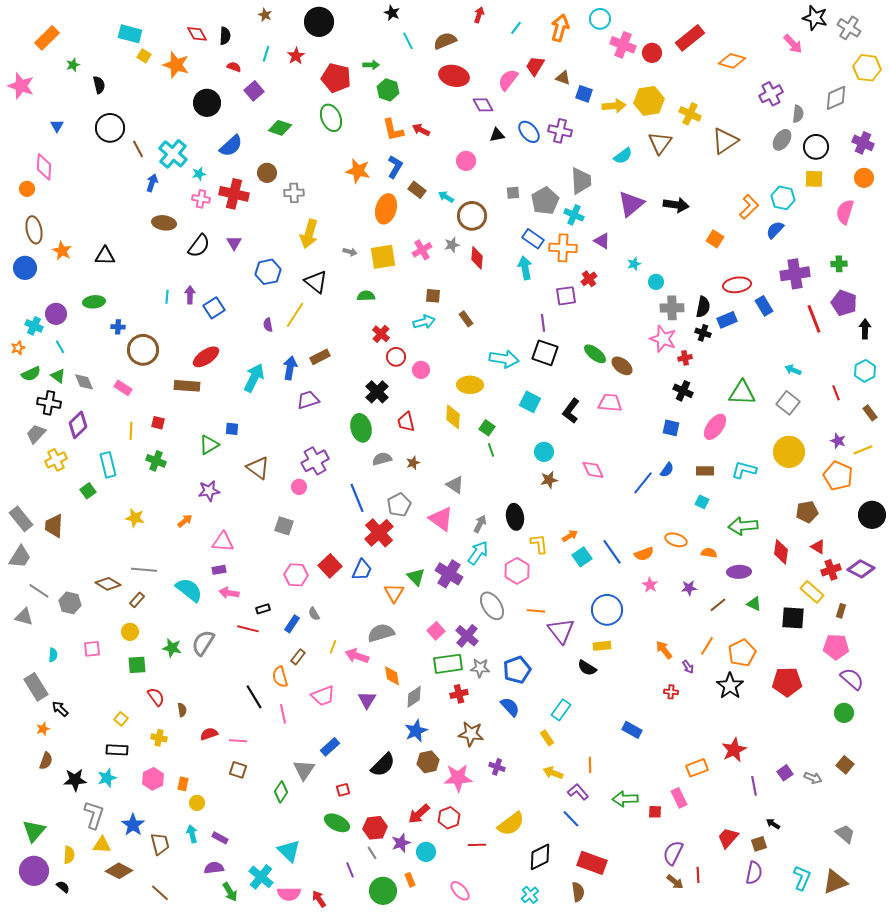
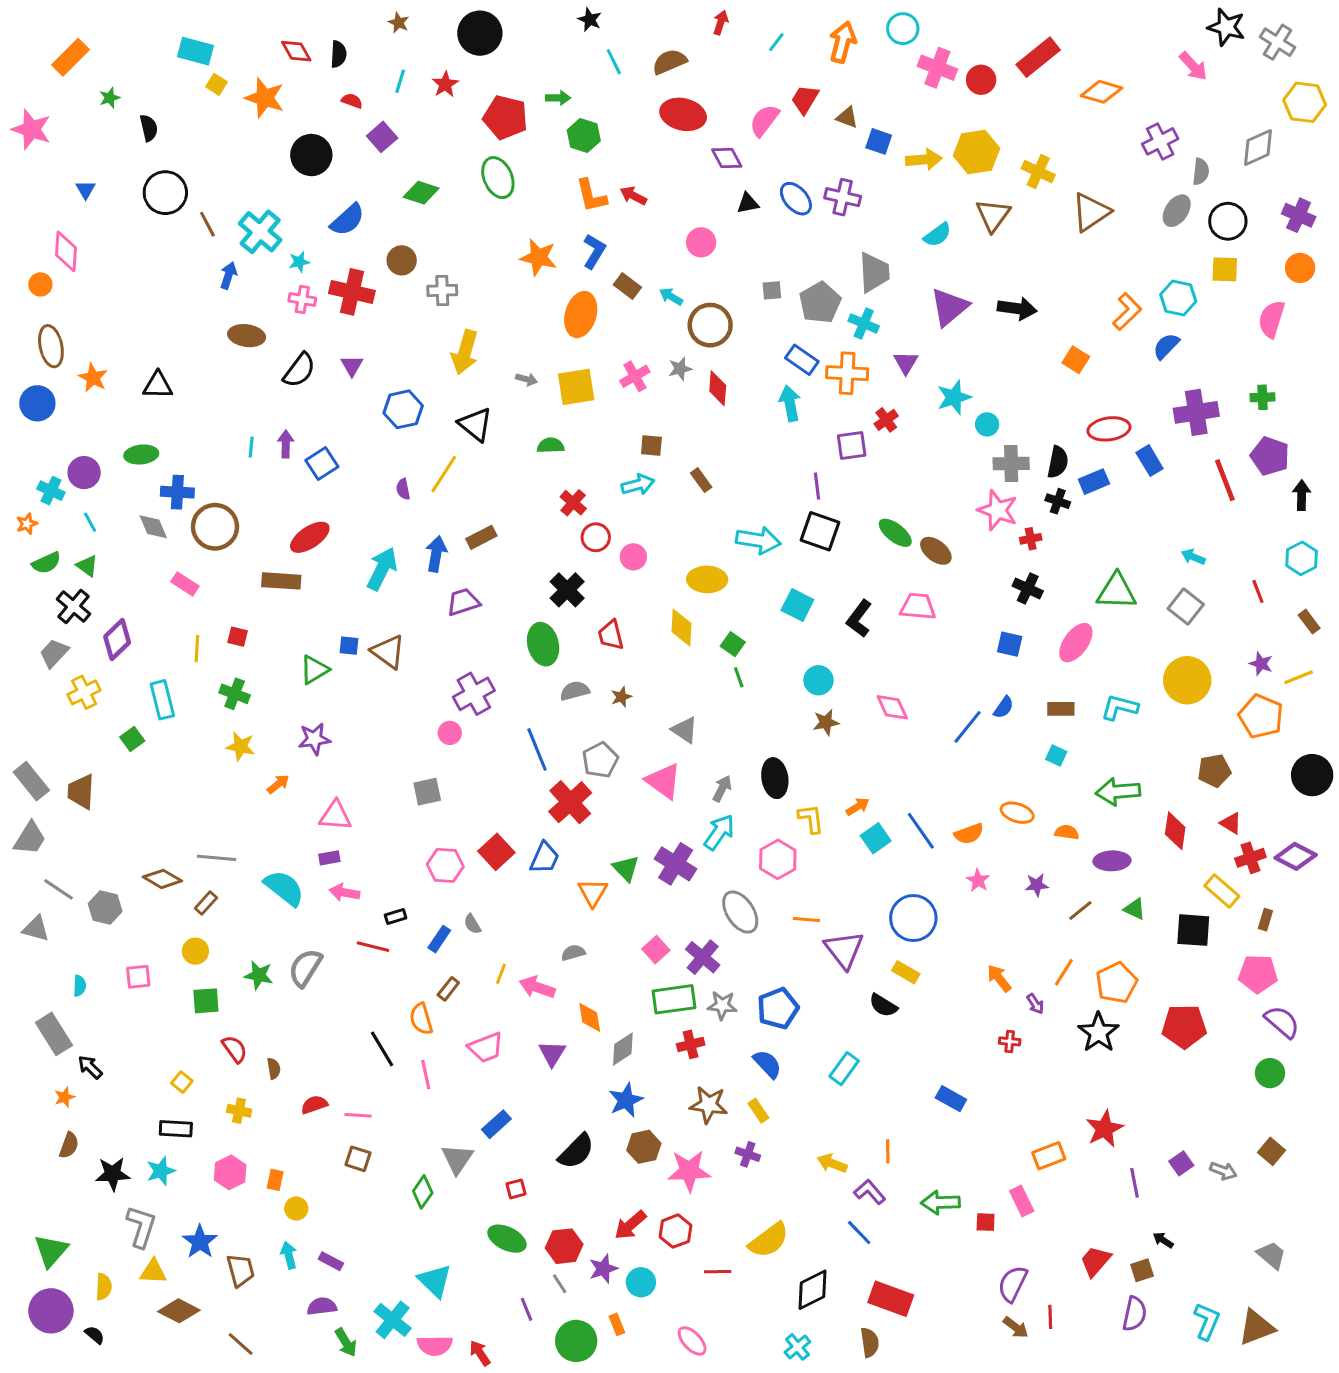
purple triangle: (602, 241) -> (906, 363), turned 30
cyan star: (634, 264) -> (954, 397), size x1.6
blue cross: (118, 327) -> (177, 492), size x1.5
gray diamond: (84, 382) -> (153, 527), moved
black cross: (49, 403) -> (74, 607), turned 30
brown triangle: (258, 468) -> (388, 652), moved
yellow star: (135, 518) -> (241, 746), moved
gray square: (284, 526) -> (427, 792), turned -30
gray semicircle: (381, 633) -> (573, 953), size x0.6
yellow rectangle: (602, 646) -> (906, 972), turned 36
yellow rectangle: (547, 738) -> (758, 1111), moved

